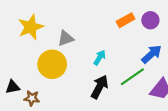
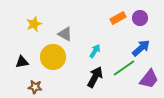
yellow star: (31, 27) -> (34, 24), size x0.7
gray triangle: (66, 38) -> (65, 34), turned 49
black triangle: (13, 87) -> (22, 62), moved

